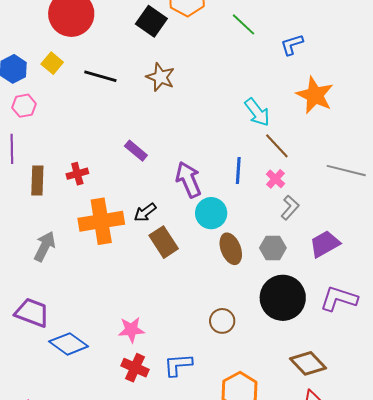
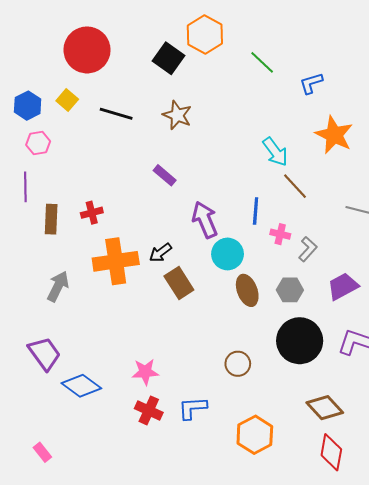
purple rectangle: (136, 151) -> (165, 175), moved
pink cross: (275, 179) -> (280, 234), moved, turned -30
purple trapezoid: (32, 313) -> (44, 354), turned 33

